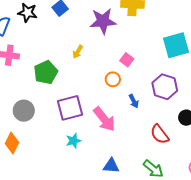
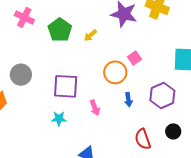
green pentagon: (46, 72) -> (60, 30), moved, turned -30
orange circle: (113, 79) -> (115, 72), size x1.5
pink arrow: (104, 119) -> (95, 108), size x0.6

